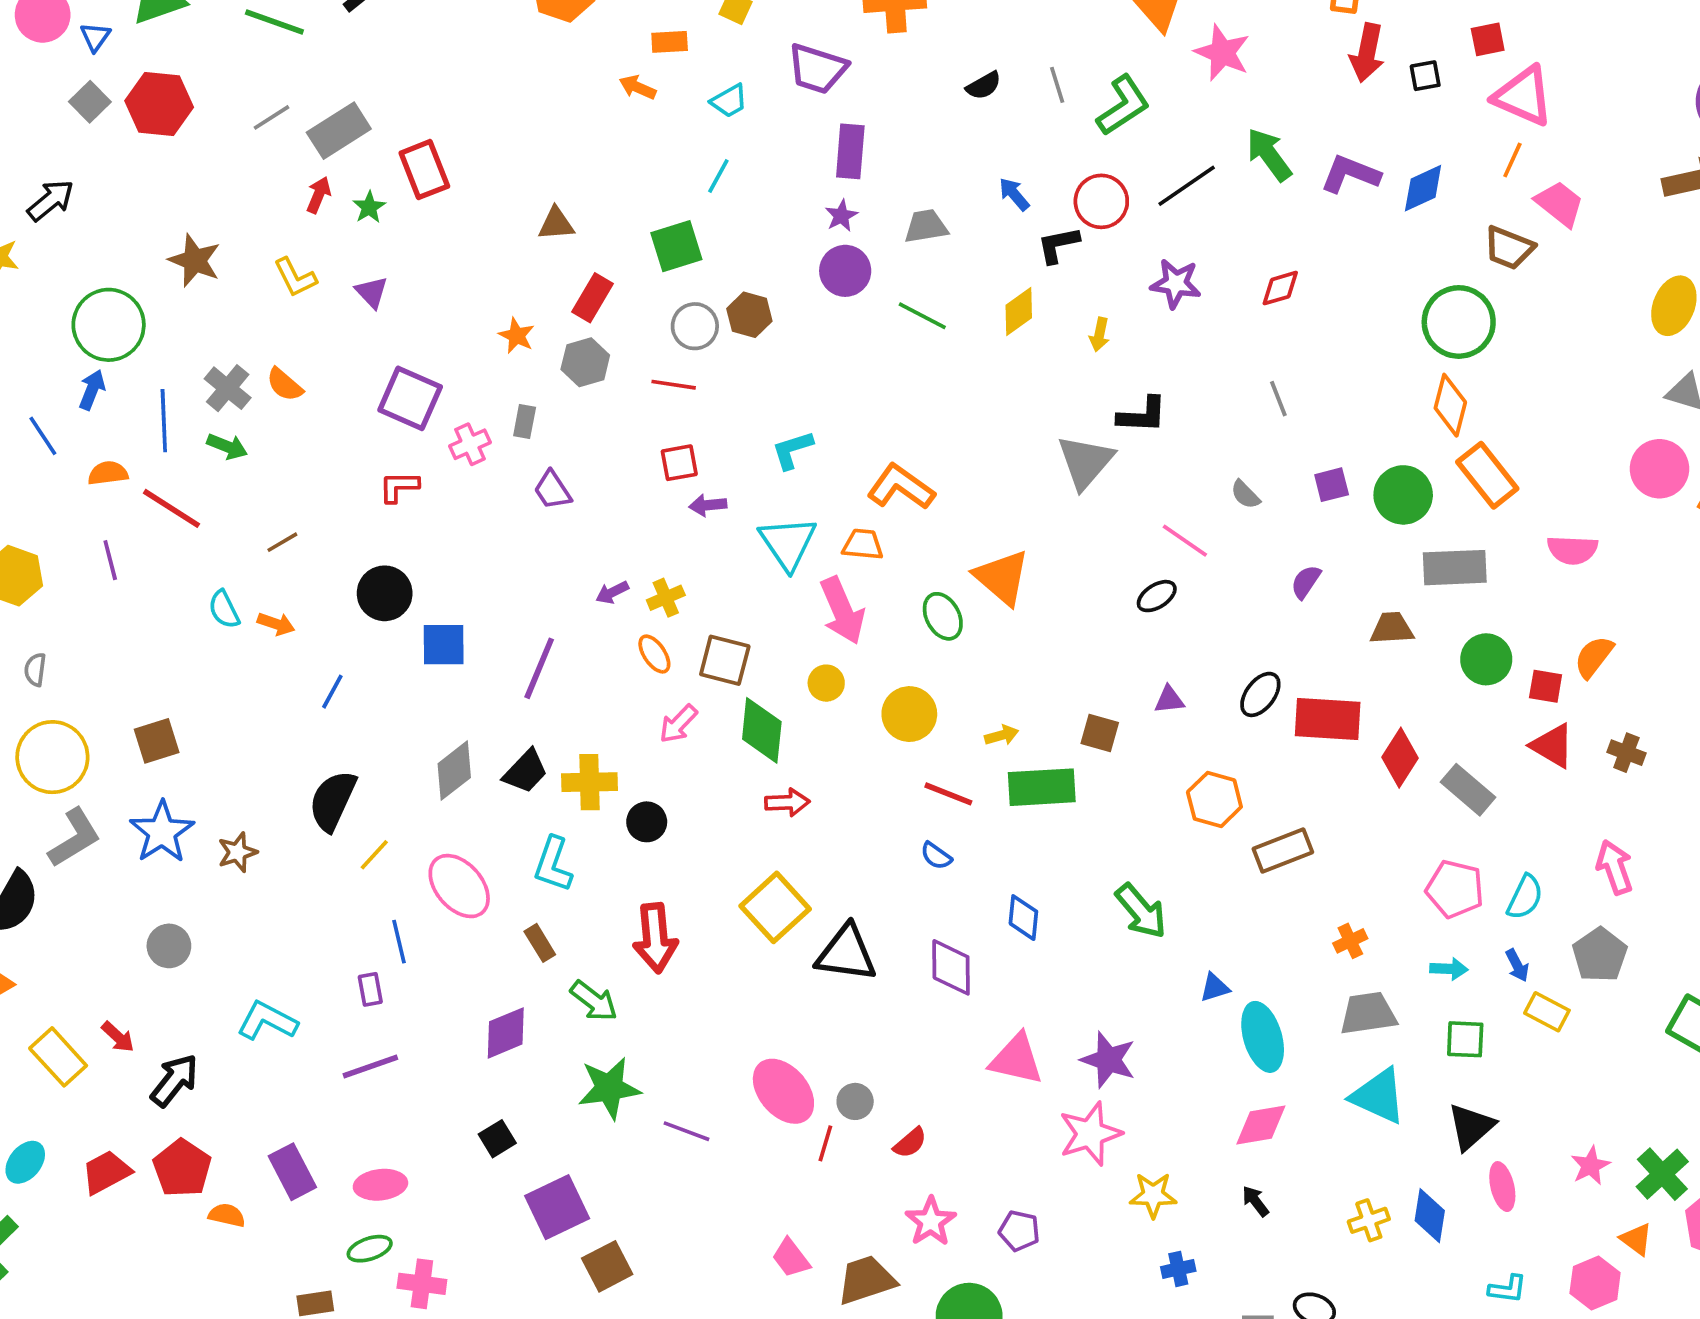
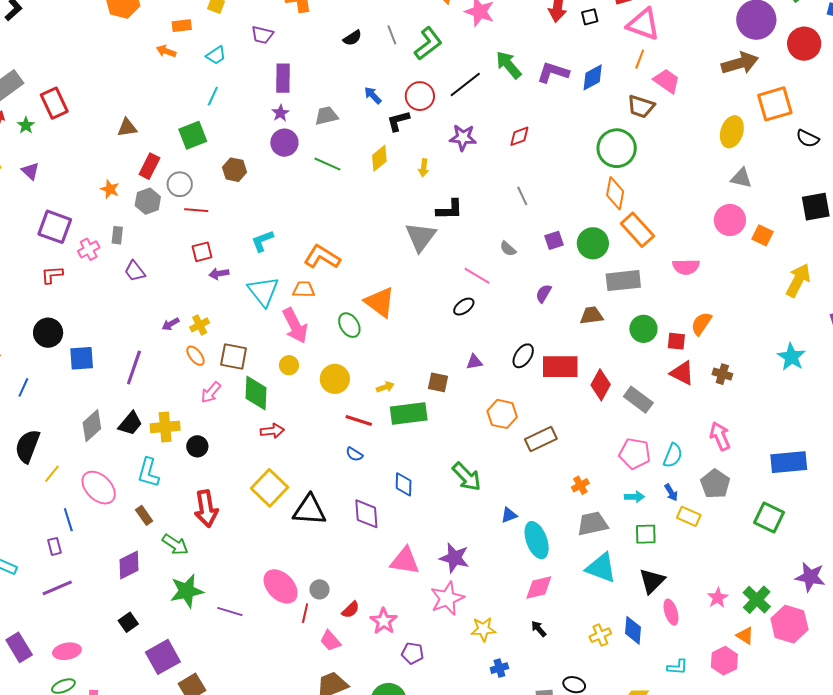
purple trapezoid: (817, 69) -> (262, 35), size x0.7
gray circle: (695, 326) -> (180, 184), moved
pink star: (931, 1221) -> (384, 621), moved
pink trapezoid: (791, 1258) -> (330, 641), moved

